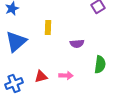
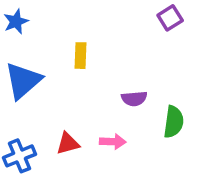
purple semicircle: (77, 44) -> (134, 99), moved

